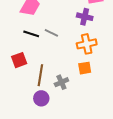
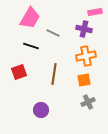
gray line: (51, 33) -> (53, 33), moved
brown line: (40, 75) -> (54, 74), moved
gray cross: (61, 82) -> (88, 102), moved

